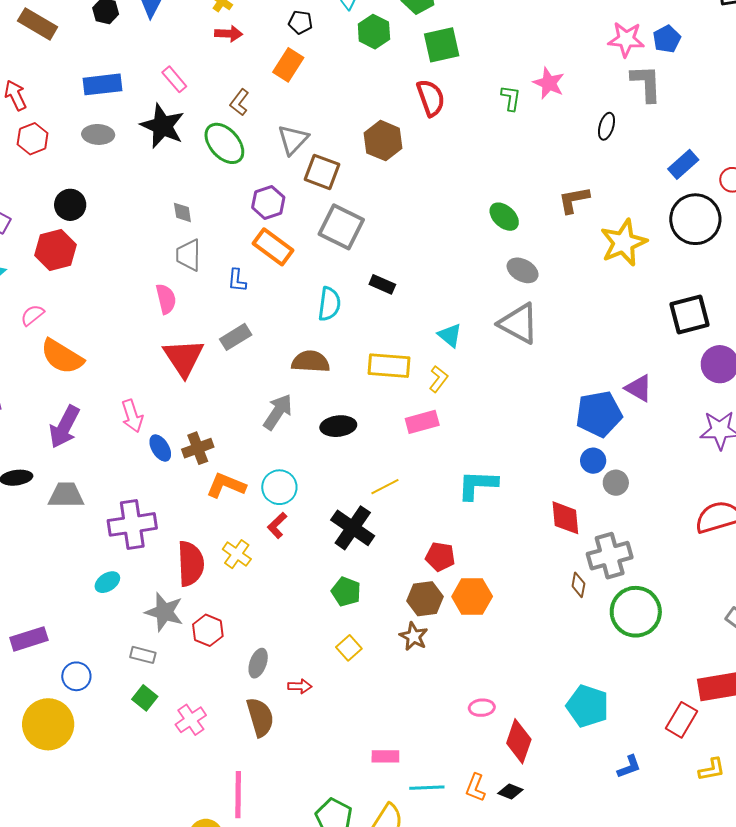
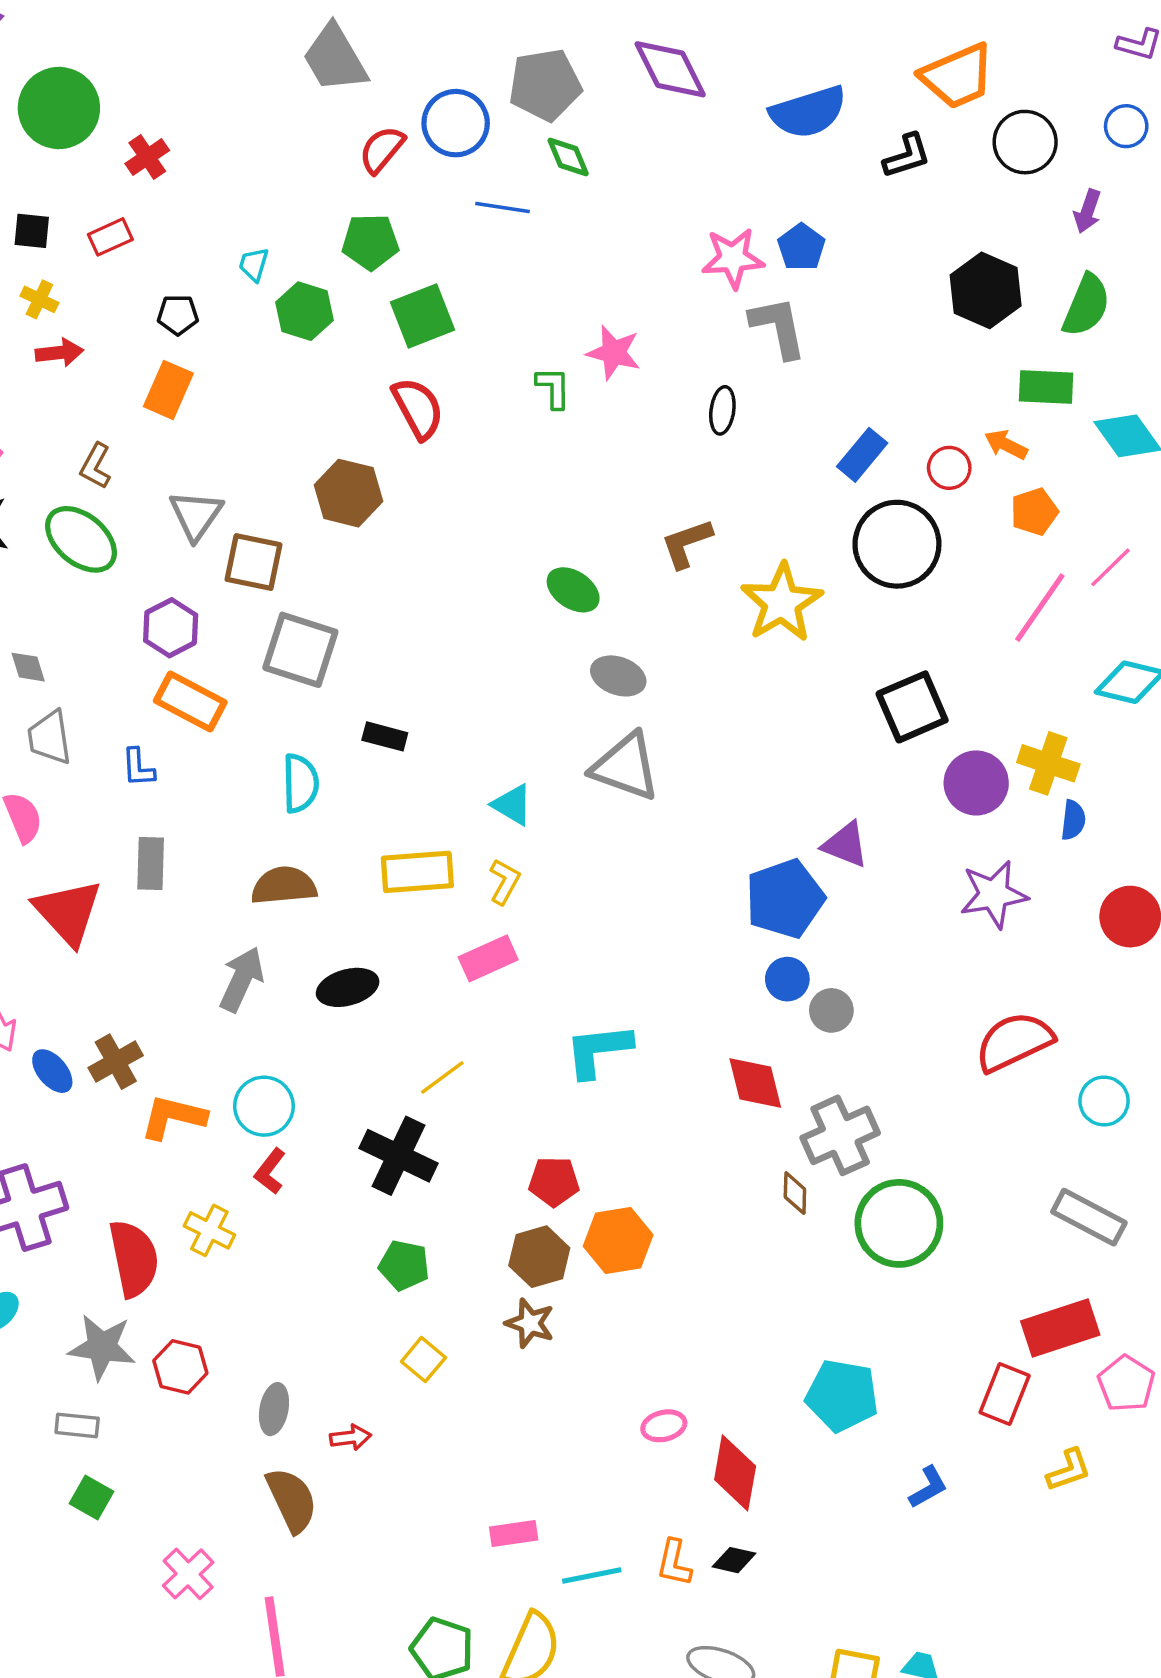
gray rectangle: (236, 337) -> (151, 864), turned -48
pink cross: (191, 720) -> (188, 1574), moved

